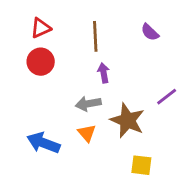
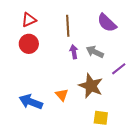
purple semicircle: (150, 32) -> (107, 23), size x1.5
gray arrow: (88, 104) -> (95, 52), moved, turned 36

